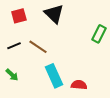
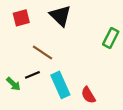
black line: (14, 46) -> (32, 75), moved
red semicircle: (79, 85) -> (88, 95), turned -126

